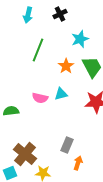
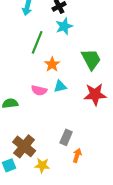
cyan star: (80, 39) -> (64, 26), moved
orange star: (66, 66) -> (52, 64), moved

